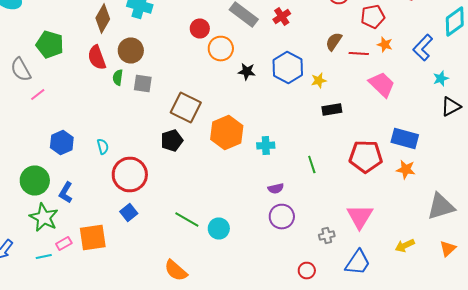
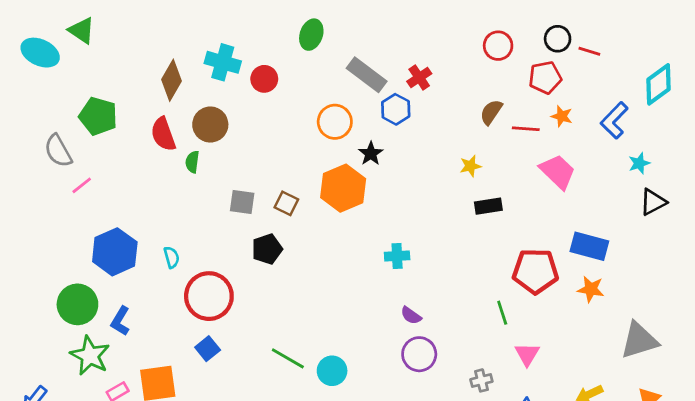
red circle: (200, 28) -> (264, 79), moved
blue hexagon: (288, 68) -> (396, 109), moved, size x0.7
black star: (247, 72) -> (371, 154), turned 30
gray square: (143, 84) -> (242, 202), moved
brown square: (186, 108) -> (286, 203), size x0.6
orange hexagon: (227, 132) -> (343, 188), moved
blue hexagon: (62, 142) -> (115, 252), size x1.4
green line: (312, 164) -> (502, 313), moved
purple semicircle: (276, 188) -> (411, 315), turned 49
pink triangle: (360, 216) -> (527, 354), size x0.7

